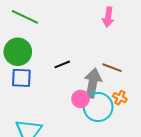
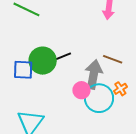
green circle: (18, 52) -> (43, 61), moved
orange cross: (120, 98) -> (120, 89), turned 32

